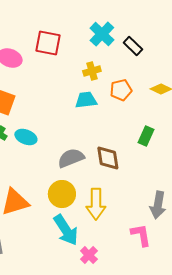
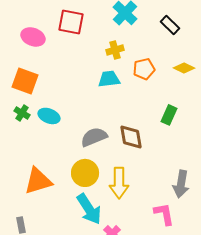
black rectangle: (133, 46) -> (170, 25), moved

